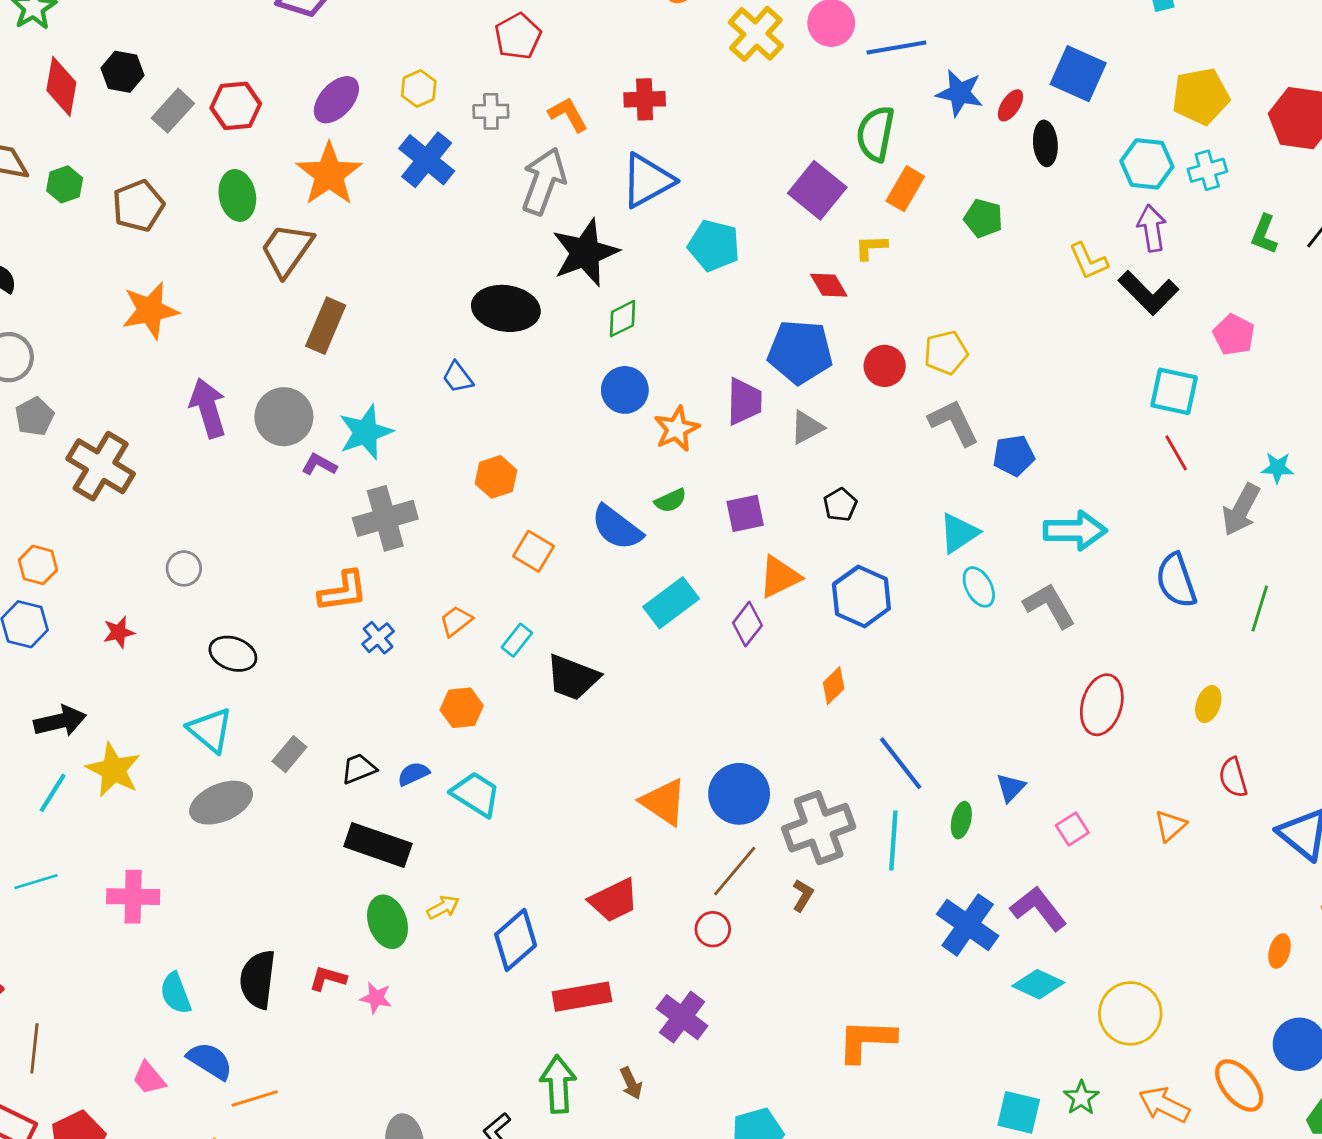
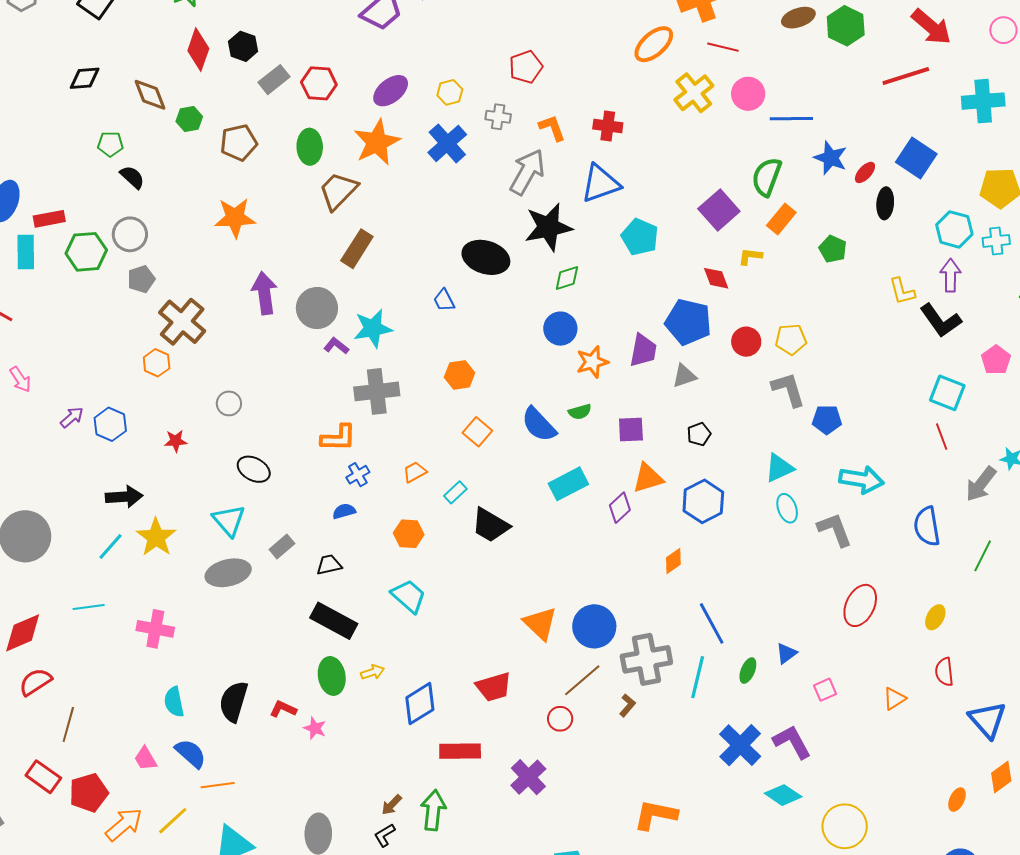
orange hexagon: (38, 565) -> (157, 363), moved
blue semicircle: (413, 774) -> (344, 511), moved
brown arrow: (631, 1083) -> (392, 805), moved, turned 60

